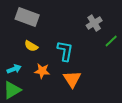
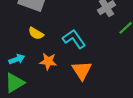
cyan L-shape: (65, 51) -> (74, 39), turned -45

